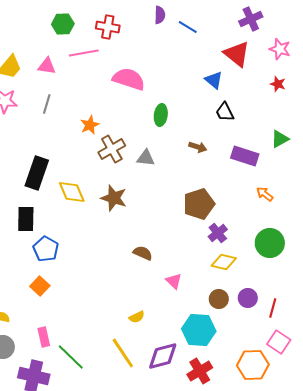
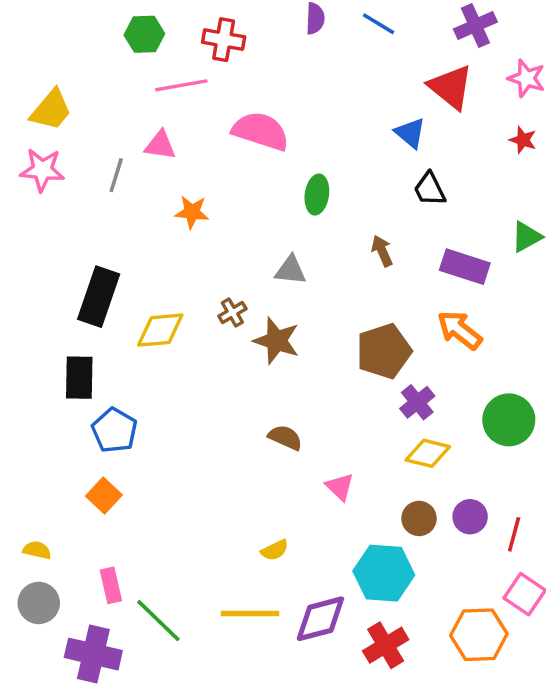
blue line: (188, 27) -> (379, 24), moved
pink triangle: (47, 66) -> (160, 145), moved
orange star: (90, 125) -> (192, 212), turned 30
brown arrow: (198, 147) -> (382, 251), turned -132
brown cross: (112, 149) -> (232, 312), moved, size x0.6
yellow diamond: (72, 192) -> (160, 330), turned -72
orange arrow: (265, 194) -> (460, 330), moved, size x1.5
brown star: (114, 198) -> (276, 341), moved
yellow line: (123, 353) -> (250, 614), turned -56

